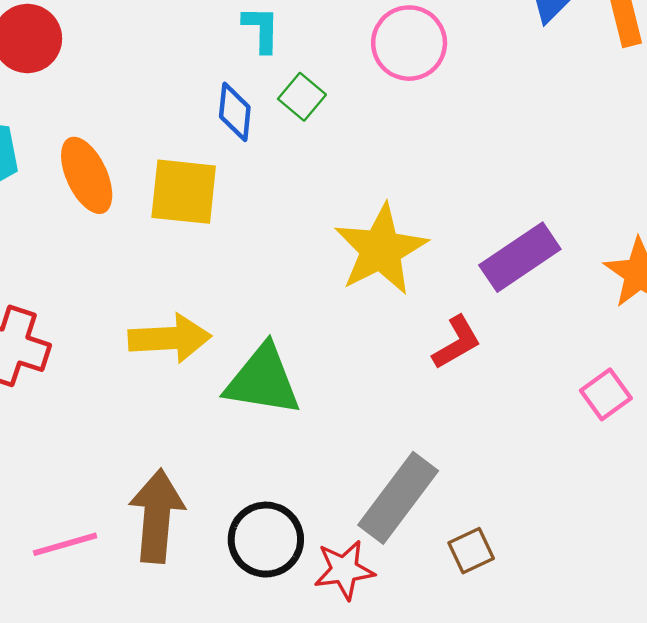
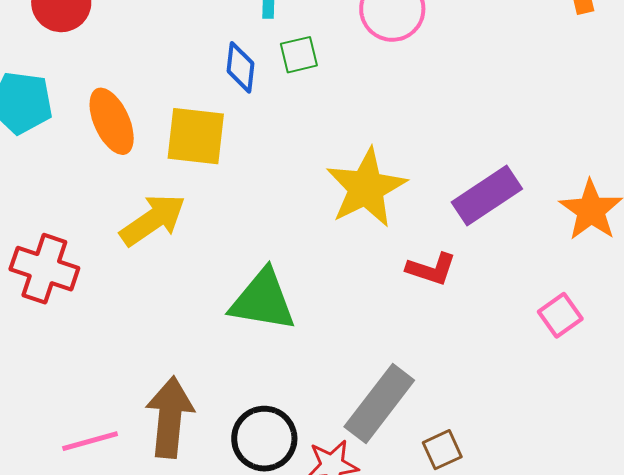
green square: (302, 97) -> (299, 55), turned 36
yellow arrow: (170, 338) -> (153, 220), moved, turned -32
red L-shape: (457, 342) -> (431, 269), turned 48

